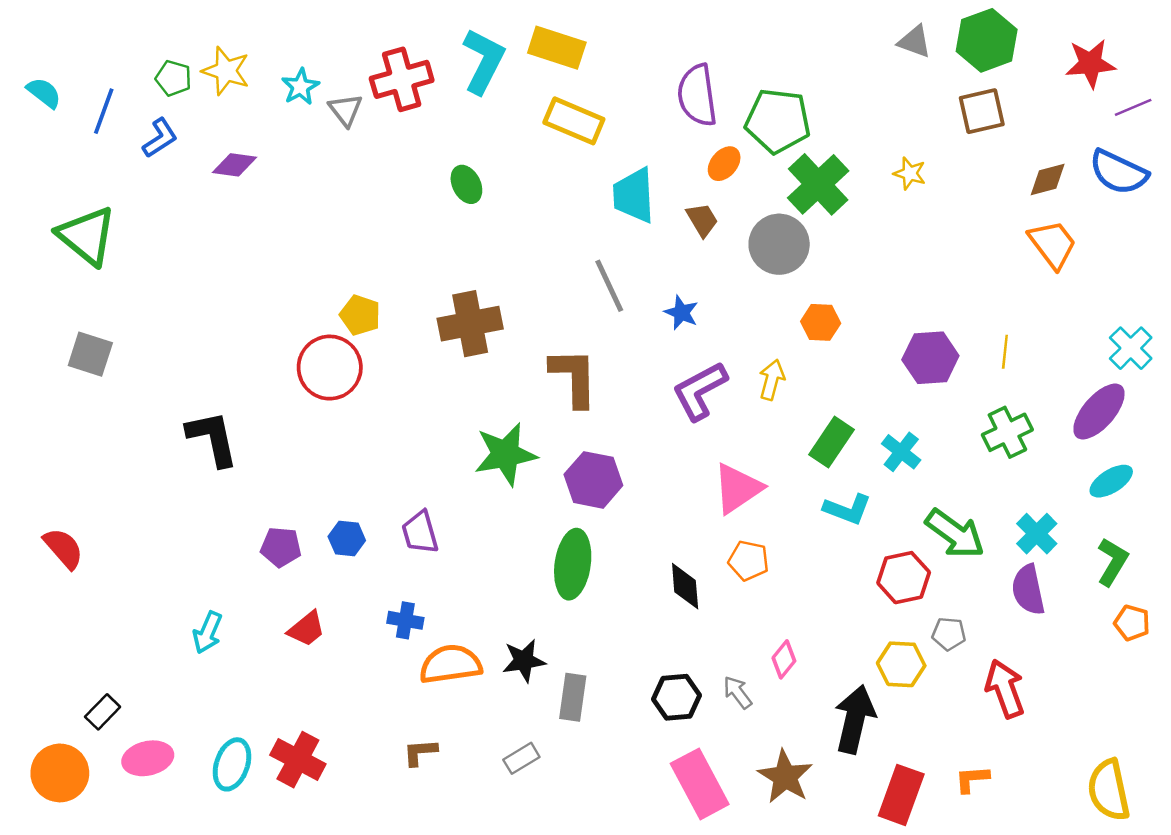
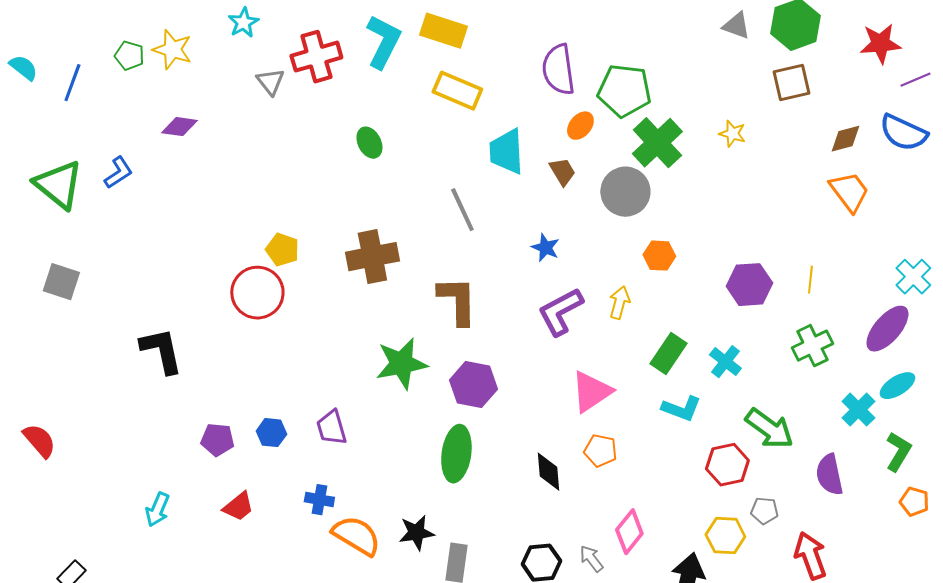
cyan star: (300, 87) -> (243, 23), moved
blue L-shape: (160, 138) -> (118, 173), moved
gray line: (609, 286) -> (462, 210), moved
cyan cross: (1037, 534) -> (858, 410), moved
pink diamond: (784, 659) -> (629, 532), size x1.4
orange semicircle: (451, 664) -> (356, 536), turned 39

